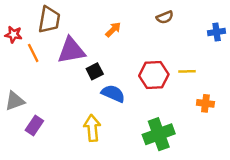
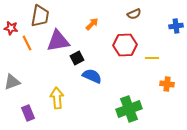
red hexagon: (154, 75) -> (125, 45), moved
purple rectangle: (34, 126) -> (28, 113), moved, turned -56
yellow arrow: (92, 128) -> (57, 98), moved

